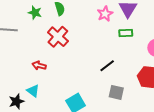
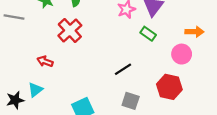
green rectangle: (126, 33) -> (148, 34), turned 32
cyan triangle: (33, 91) -> (35, 90), turned 40

